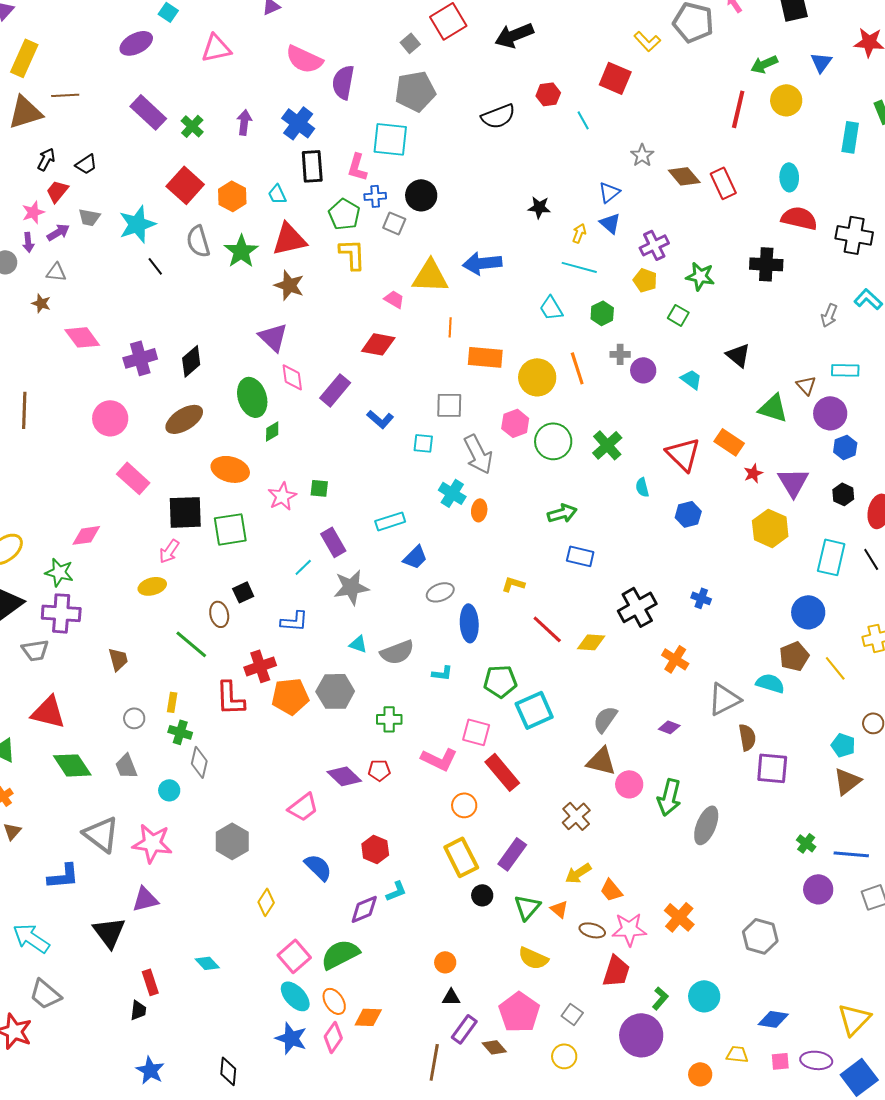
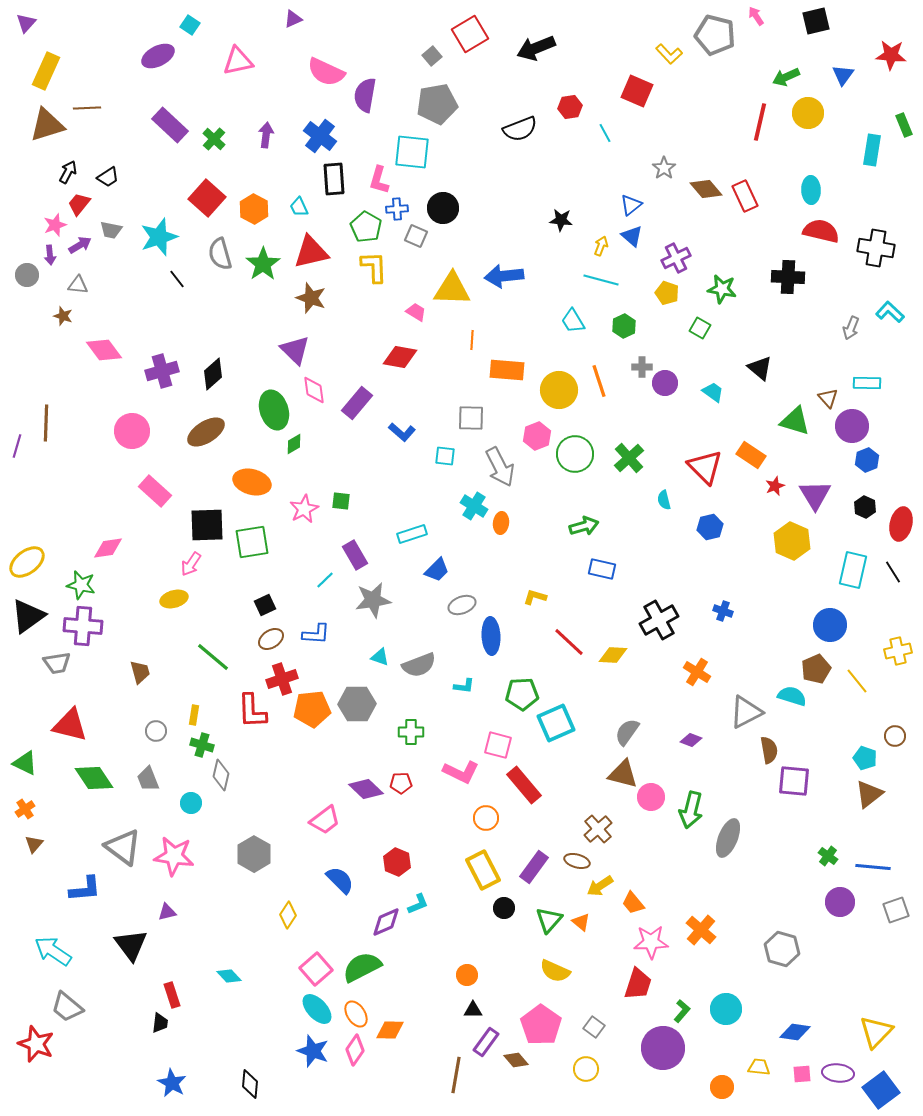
brown ellipse: (219, 614) -> (271, 639), moved, turned 70
purple triangle: (145, 899) -> (167, 912), size x0.7
brown ellipse: (592, 930) -> (577, 861), moved

